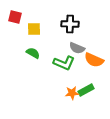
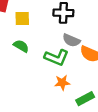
green rectangle: (86, 90) -> (85, 99), moved
orange star: (72, 93) -> (62, 83), moved

